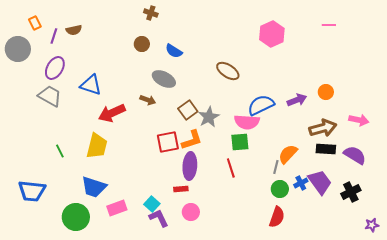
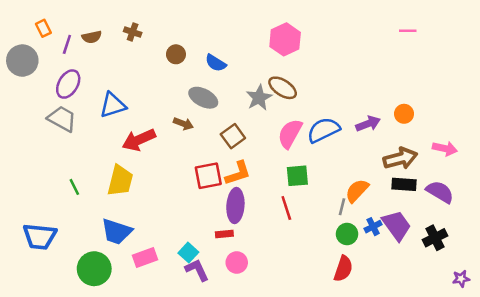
brown cross: (151, 13) -> (133, 32), moved
pink hexagon: (272, 34) -> (285, 39), moved
blue triangle: (91, 85) -> (113, 105), turned -35
gray star: (209, 117) -> (259, 98), moved
pink semicircle: (247, 122) -> (290, 134), moved, turned 115

